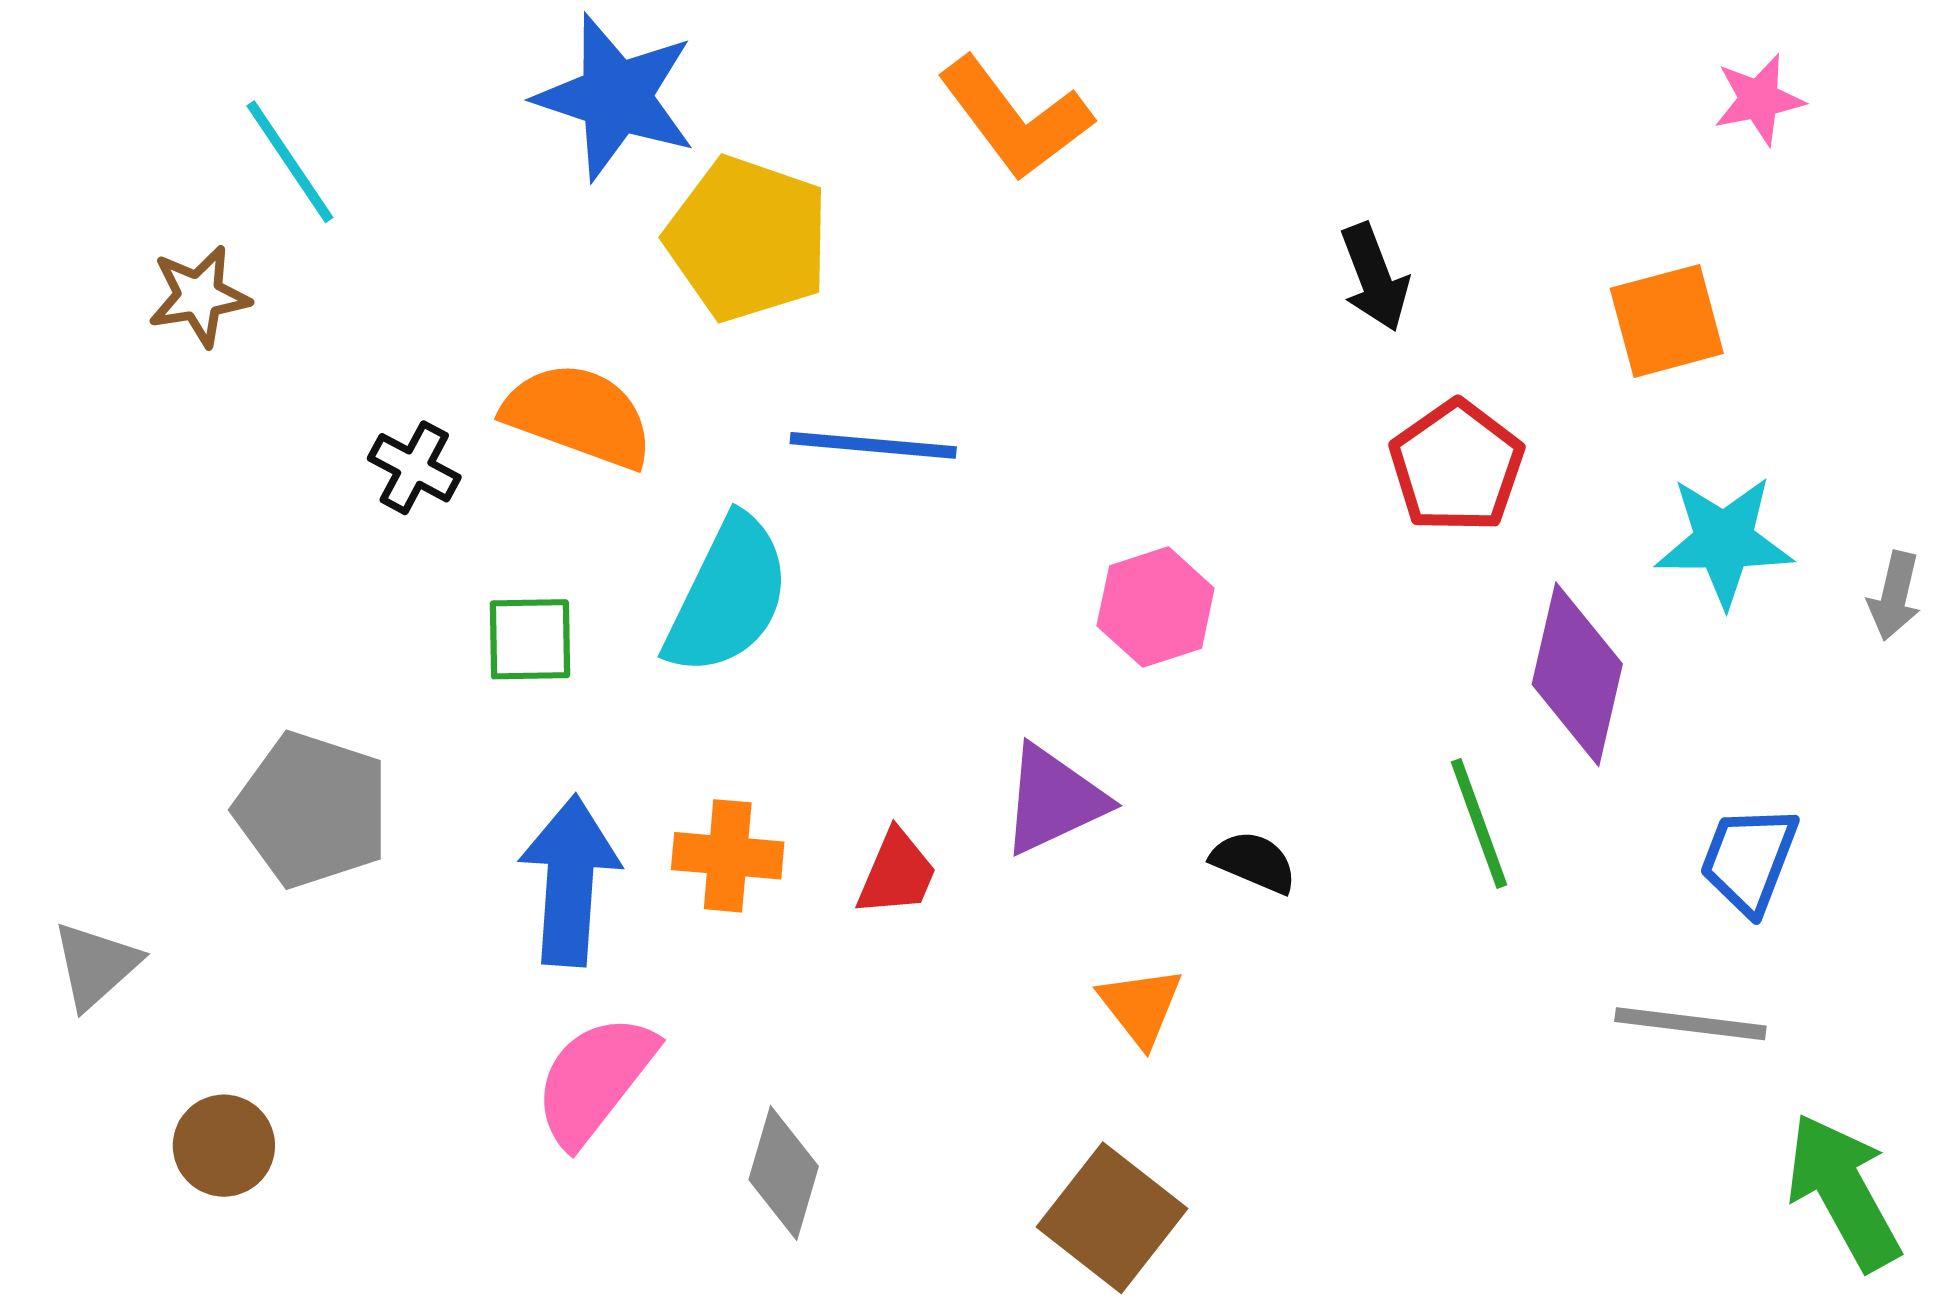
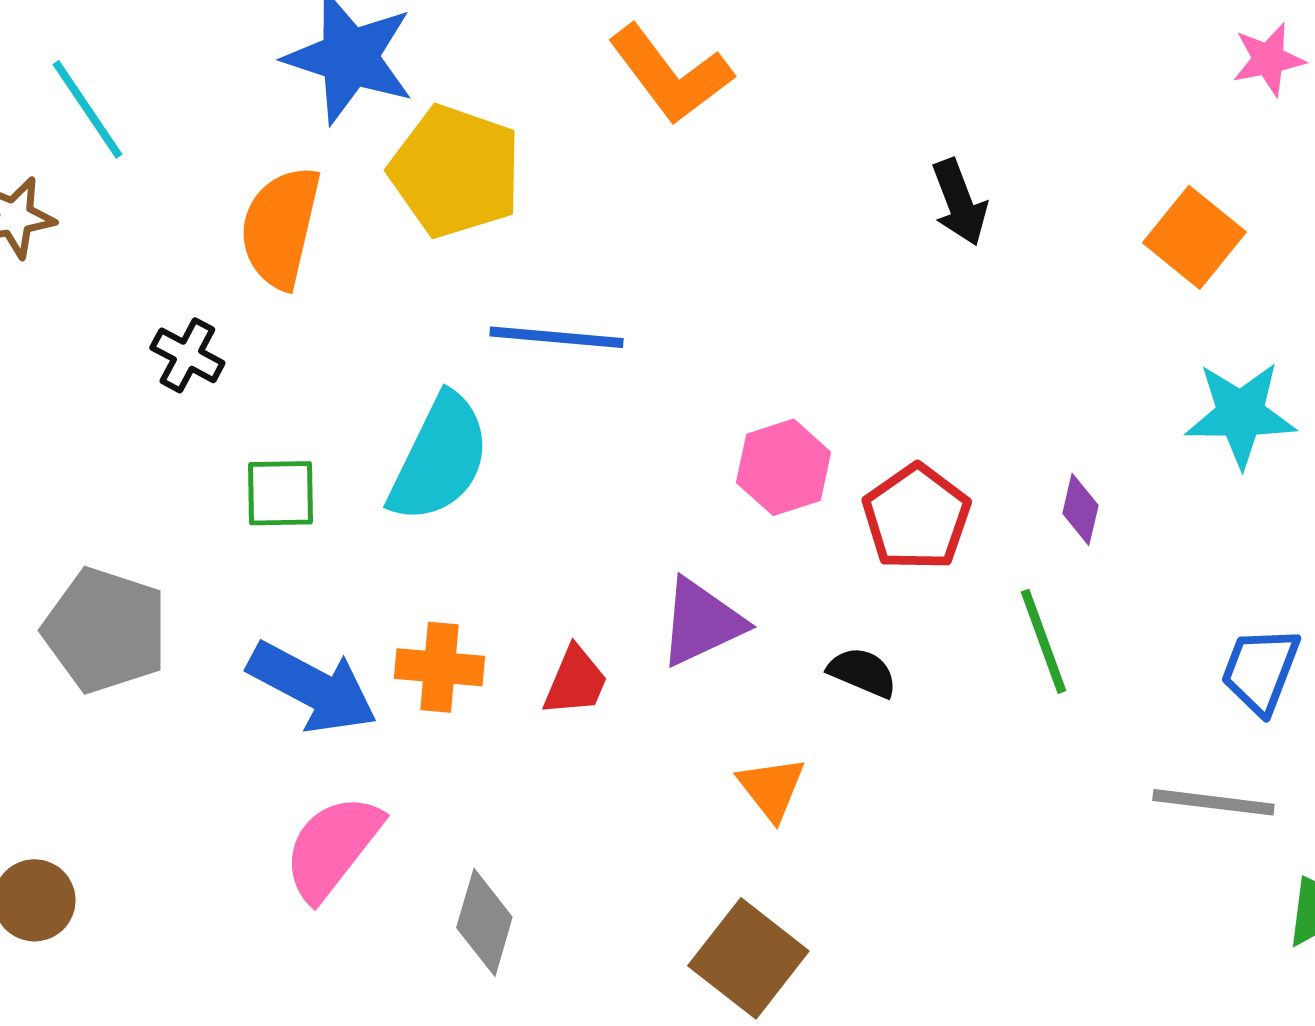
orange square: (1667, 321) -> (1194, 237), turned -36
orange semicircle: (578, 415) -> (280, 227), moved, turned -97
red pentagon: (1457, 466) -> (916, 517), moved
purple diamond: (1577, 674) -> (1080, 509), moved, size x0.5
blue arrow: (570, 881) -> (312, 687), turned 114

